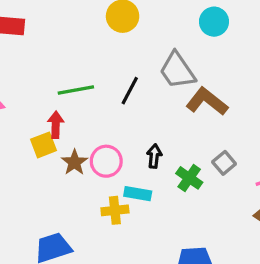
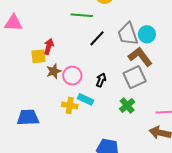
cyan circle: (214, 22) -> (147, 34), moved
green line: (76, 90) -> (82, 15), moved
gray square: (224, 163) -> (135, 77), moved, size x1.6
green cross: (189, 178) -> (127, 105), moved

